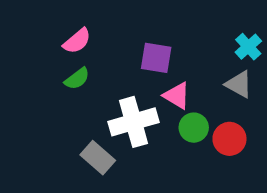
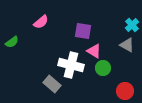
green semicircle: (77, 79) -> (12, 42), moved
white cross: (134, 122) -> (71, 65), turned 30
red circle: (229, 139) -> (125, 91), moved

